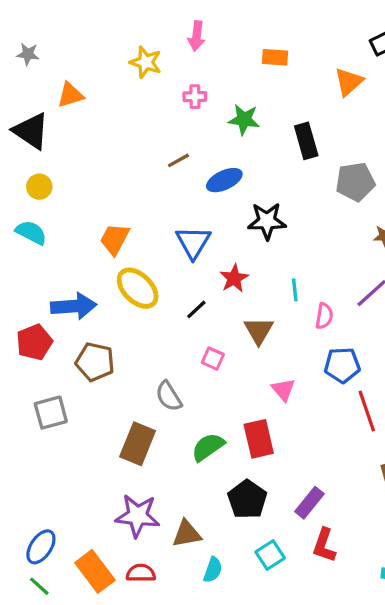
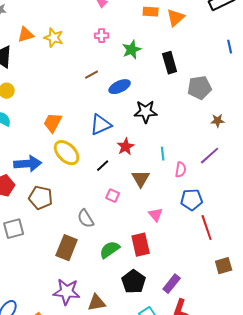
yellow star: (146, 62) -> (54, 38), moved
orange triangle: (349, 82) -> (176, 18), moved
green star: (244, 120) -> (132, 50), turned -30
blue triangle: (193, 242) -> (101, 125), turned 35

